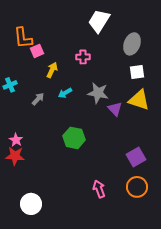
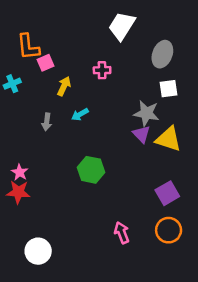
cyan cross: (10, 85) -> (12, 84), moved
gray star: (98, 93) -> (146, 113), moved
gray arrow: (38, 99) -> (47, 122), turned 144
yellow triangle: (139, 100) -> (169, 139), moved

